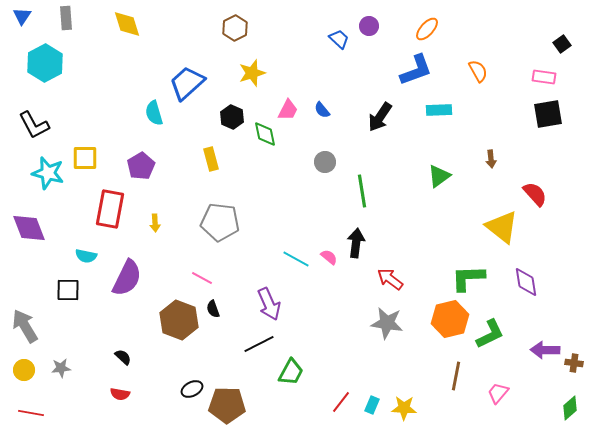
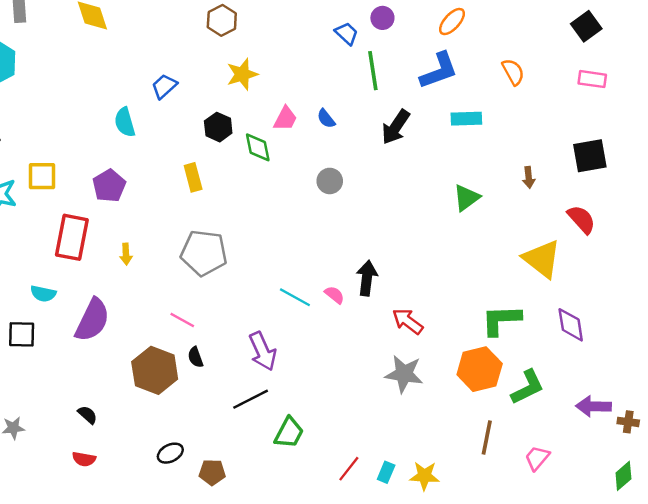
black square: (562, 44) -> (586, 26), moved, size x1.4
blue trapezoid: (187, 83) -> (164, 86), size x0.6
black square: (548, 114) -> (590, 156), moved
green line: (362, 191) -> (373, 71), moved
brown pentagon: (227, 405) -> (212, 472), size x0.6

